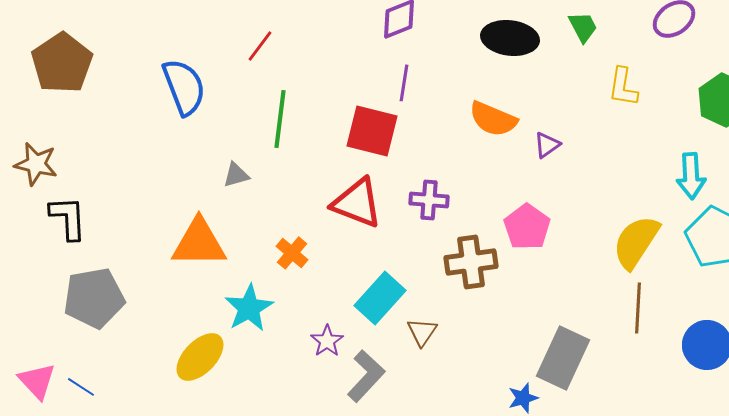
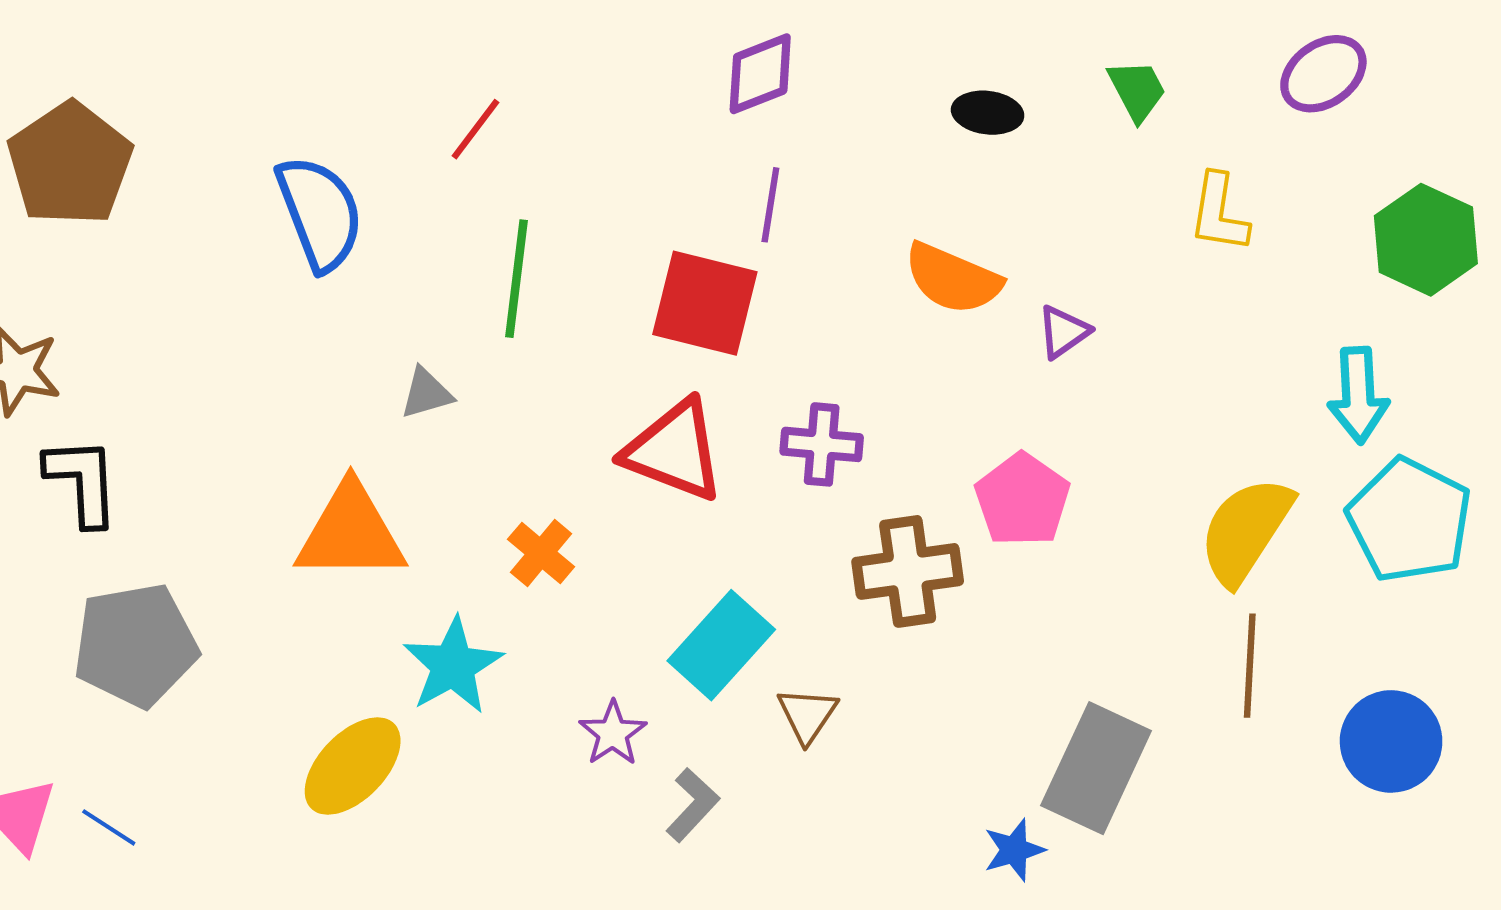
black ellipse: (510, 38) -> (988, 113), size x0.6
gray L-shape: (366, 376) -> (693, 805), size x0.7

